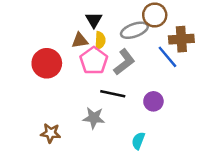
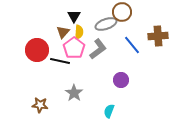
brown cross: (181, 39) -> (158, 36), moved
brown triangle: (80, 40) -> (63, 32), turned -40
black line: (113, 94) -> (60, 61), moved
gray star: (94, 118) -> (74, 93), turned 30

